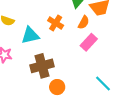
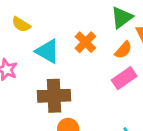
cyan triangle: (30, 35) -> (47, 51), turned 30

